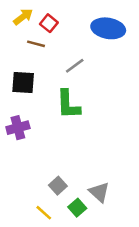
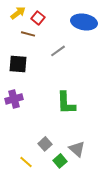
green L-shape: (68, 104) -> (66, 103), moved
yellow line: (44, 213) -> (26, 162), moved

